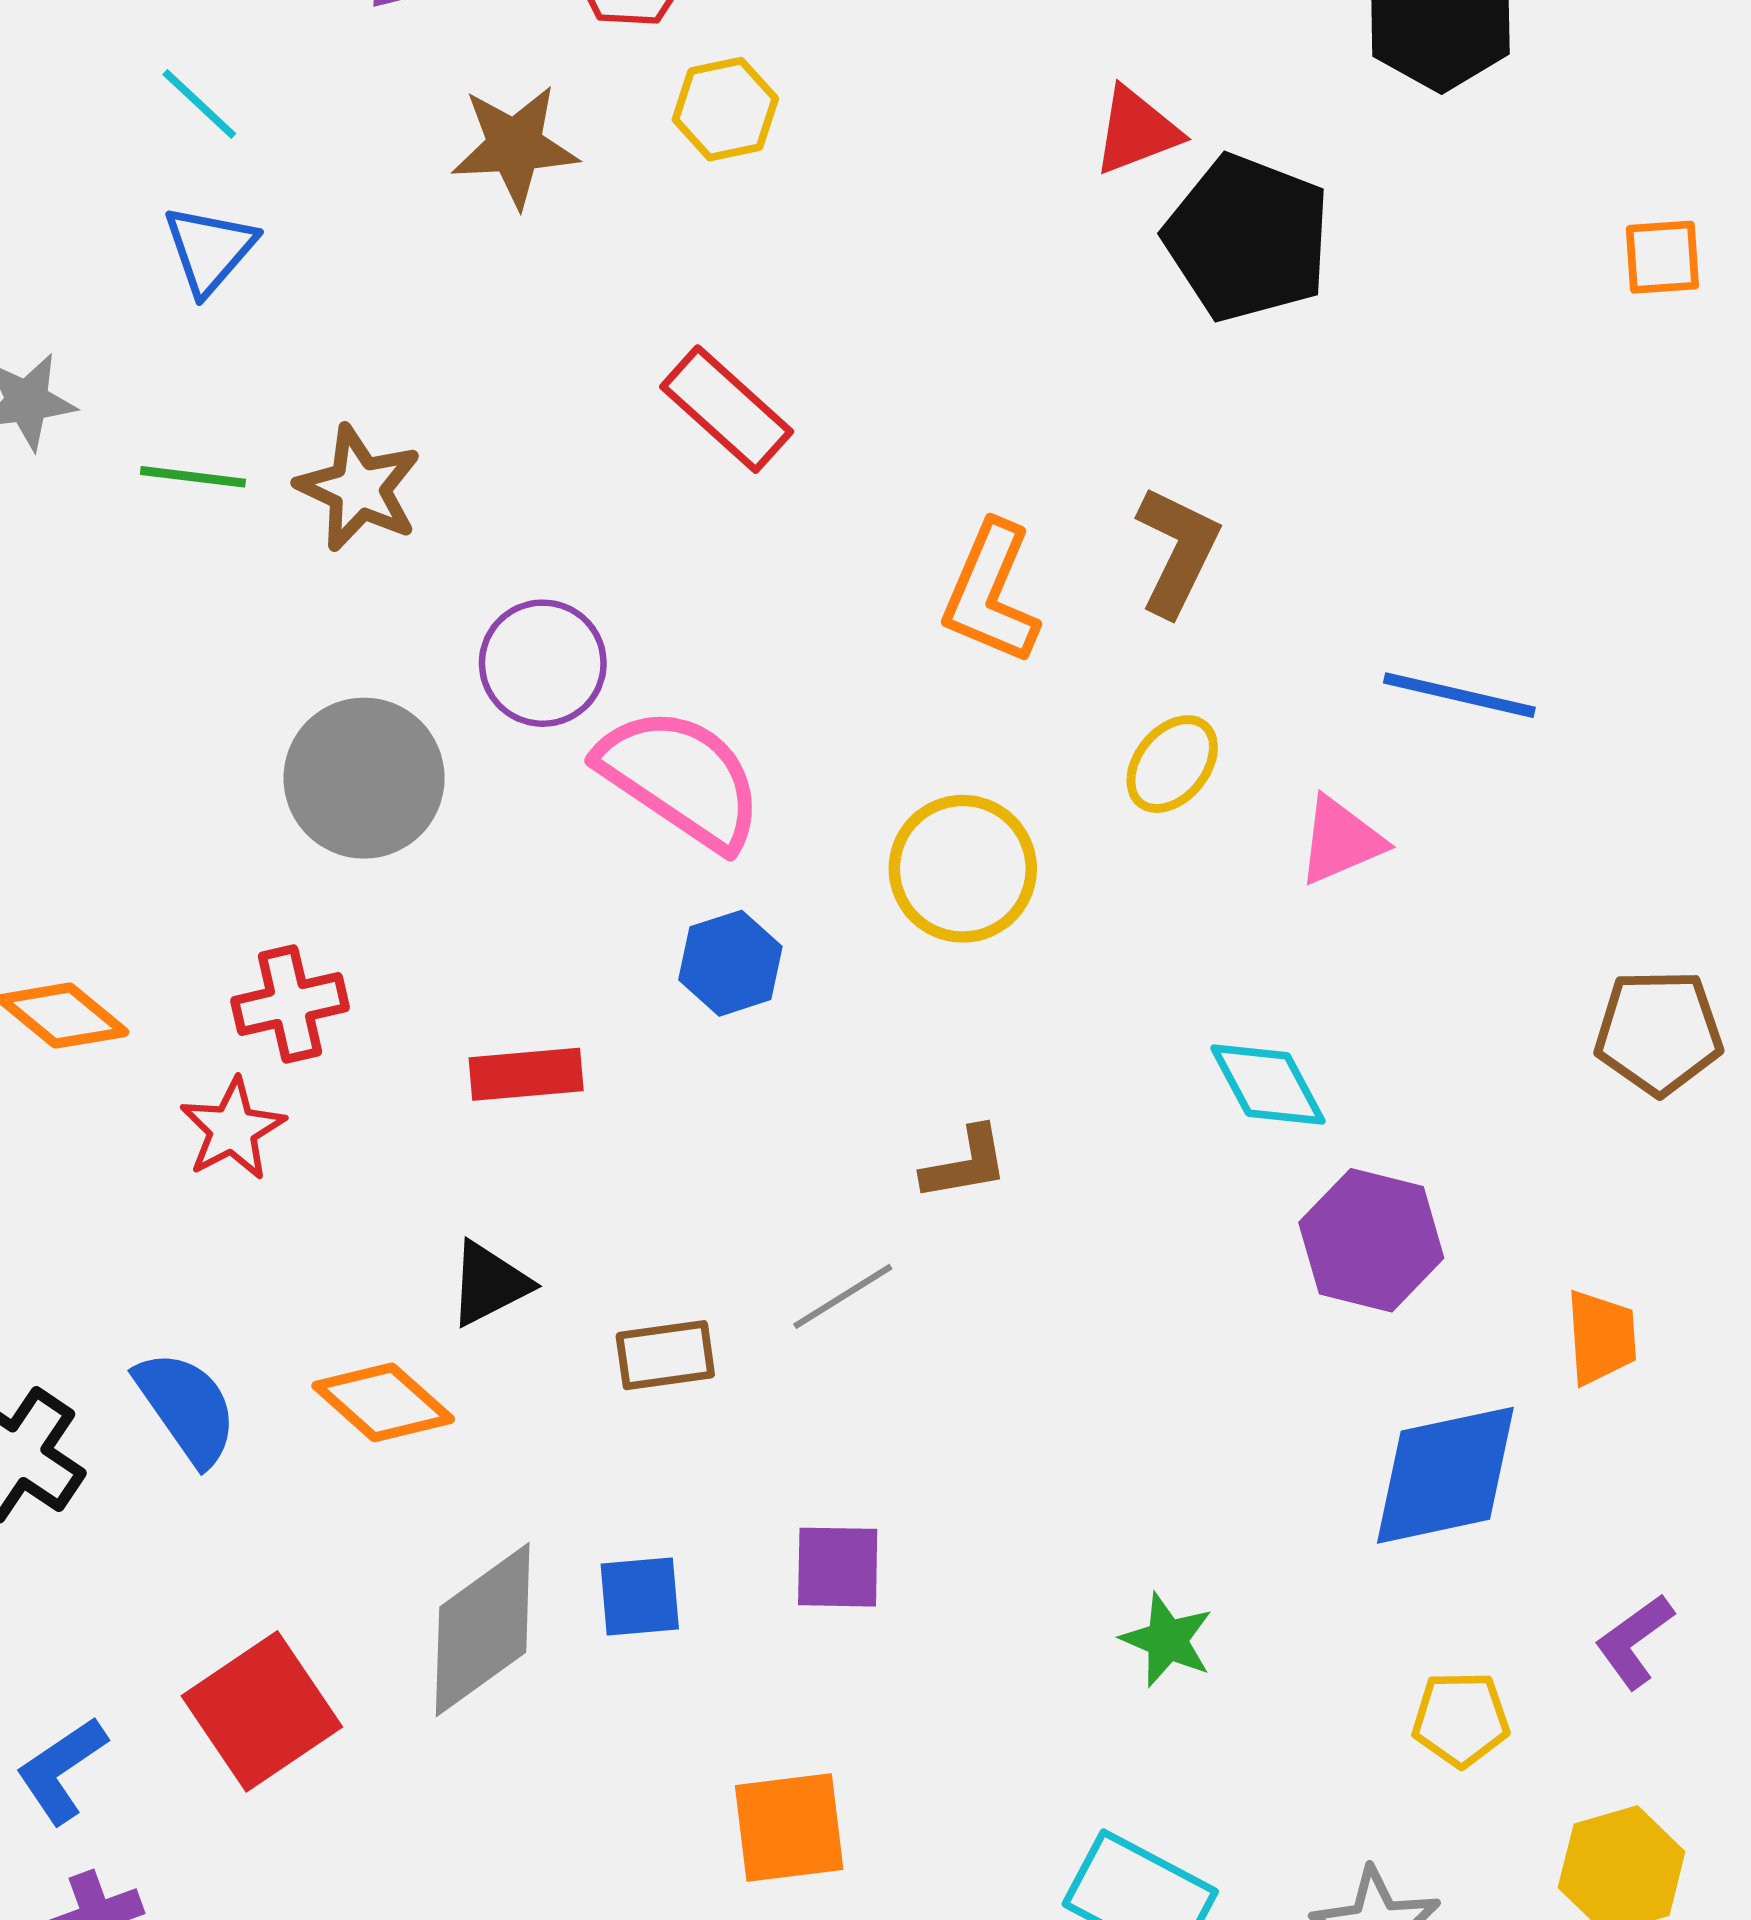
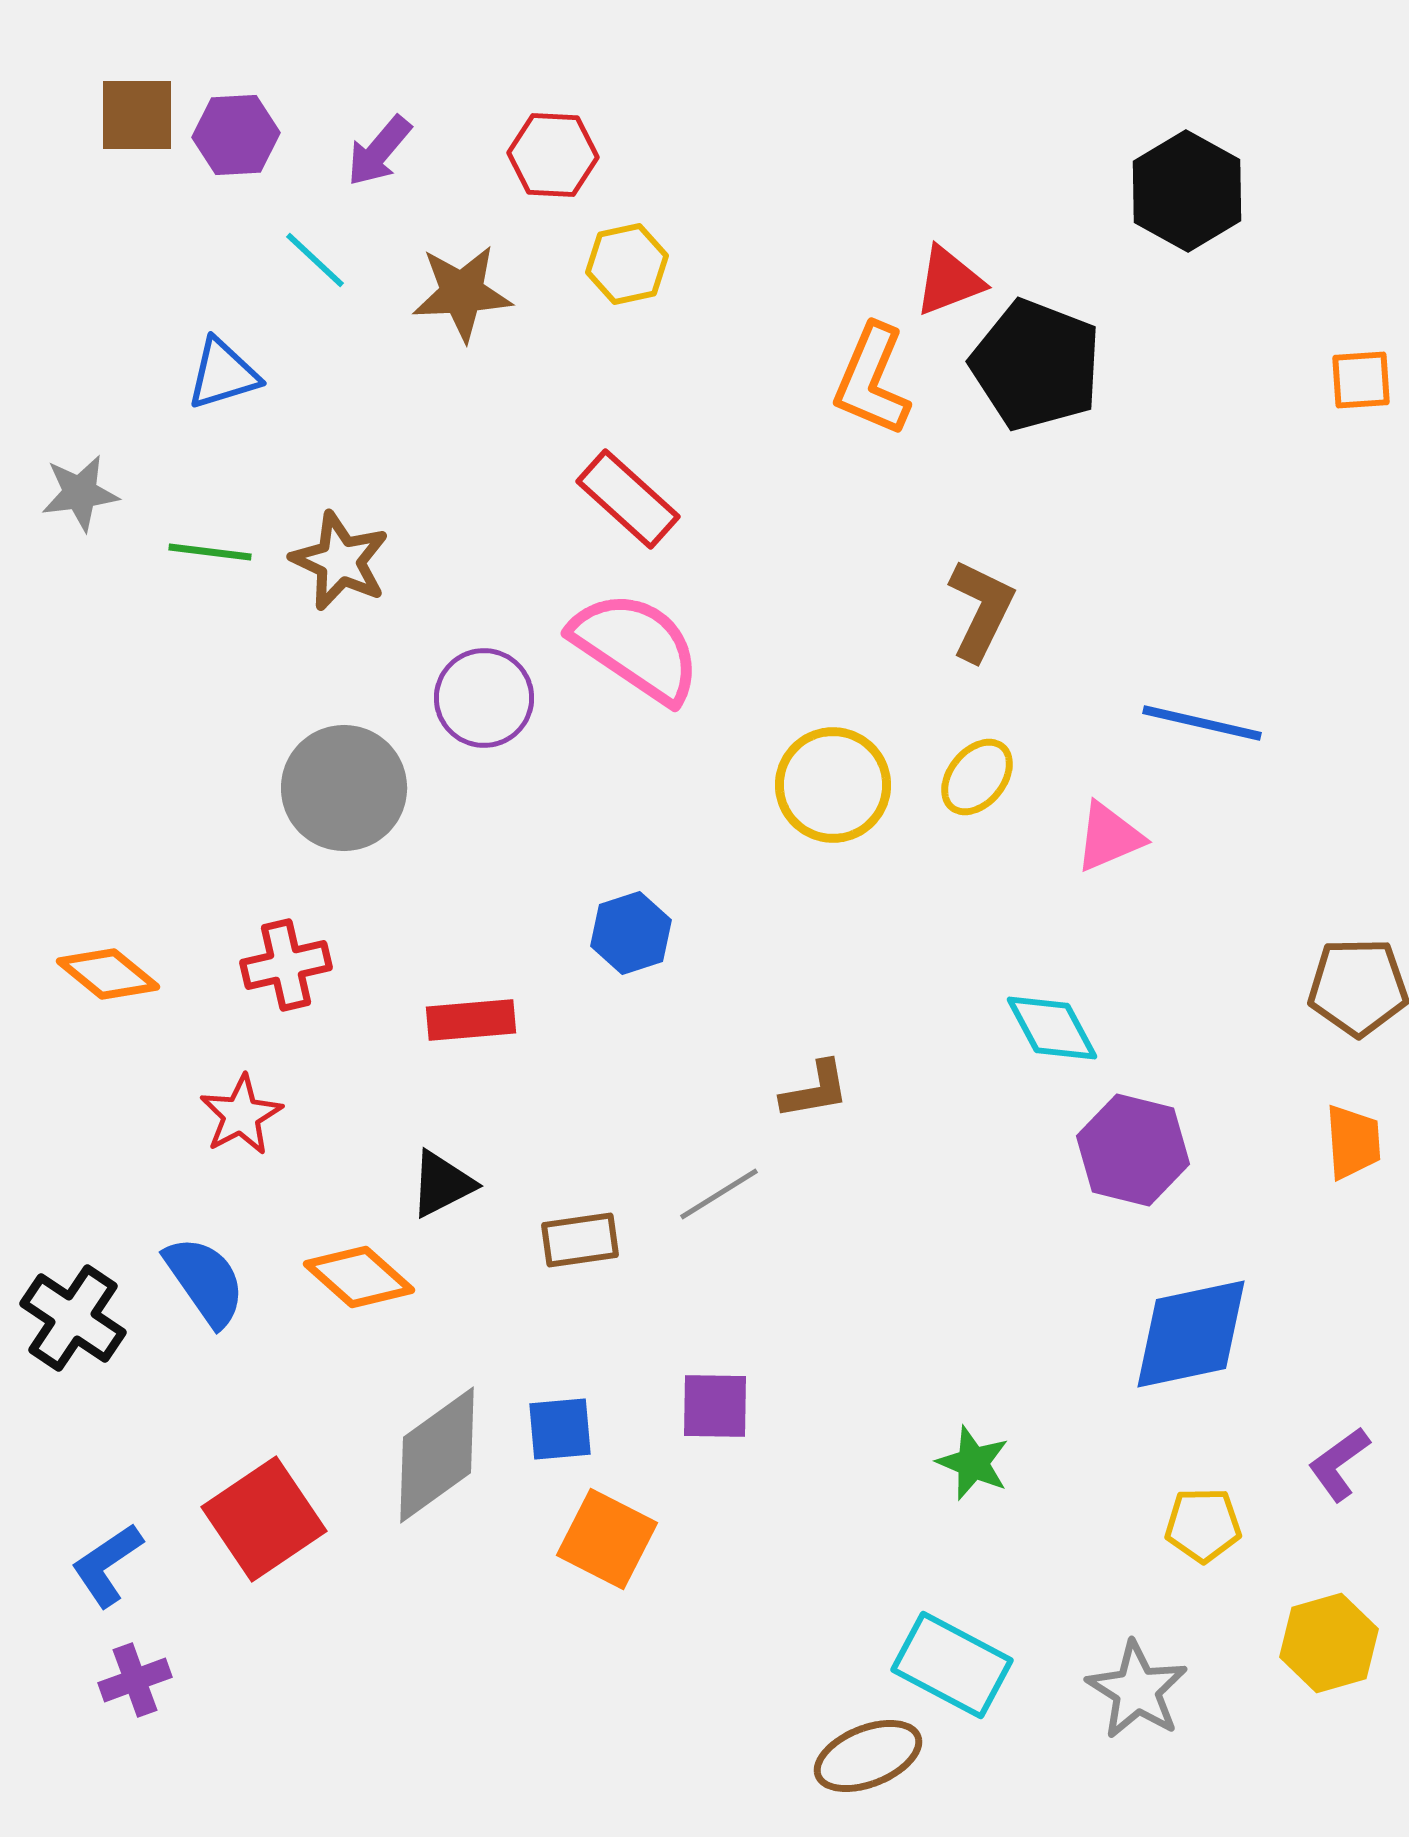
cyan line: (199, 104) -> (315, 260), moved
blue triangle: (210, 250) -> (223, 374), turned 32
orange L-shape: (991, 593) -> (872, 380), moved
pink semicircle: (681, 778) -> (636, 647), moved
yellow circle: (963, 869) -> (833, 785), moved
red star: (233, 1129) -> (241, 1115), moved
orange trapezoid: (1601, 1337) -> (1353, 1142), moved
orange square: (789, 1828) -> (607, 1539), moved, turned 34

